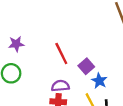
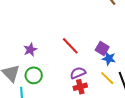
purple square: (86, 66) -> (102, 48), moved

